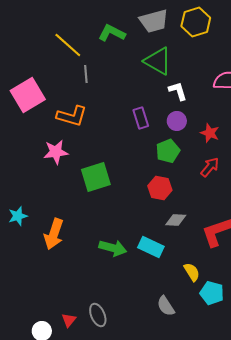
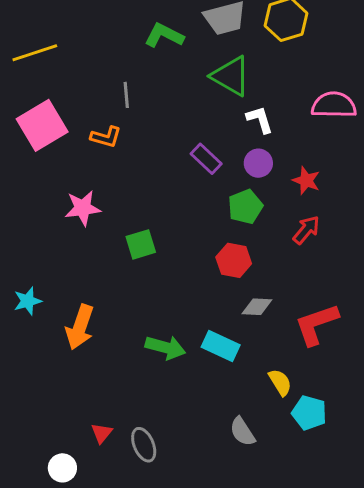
yellow line: (68, 45) -> (35, 53), moved, turned -60
orange L-shape: (72, 116) -> (106, 137), moved, size x0.7
purple rectangle: (141, 118) -> (206, 159), turned -30
green square: (96, 177) -> (141, 244), size x0.7
red triangle: (69, 320) -> (102, 433), moved

